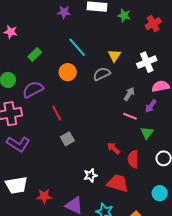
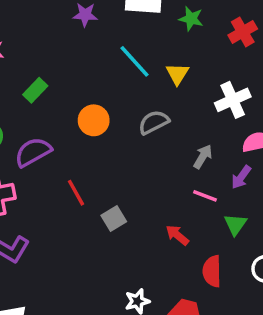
cyan line: (77, 47) -> (134, 61), moved
yellow triangle: (114, 56) -> (177, 74), moved
gray square: (67, 139) -> (114, 219), moved
red arrow: (113, 148) -> (177, 235), moved

